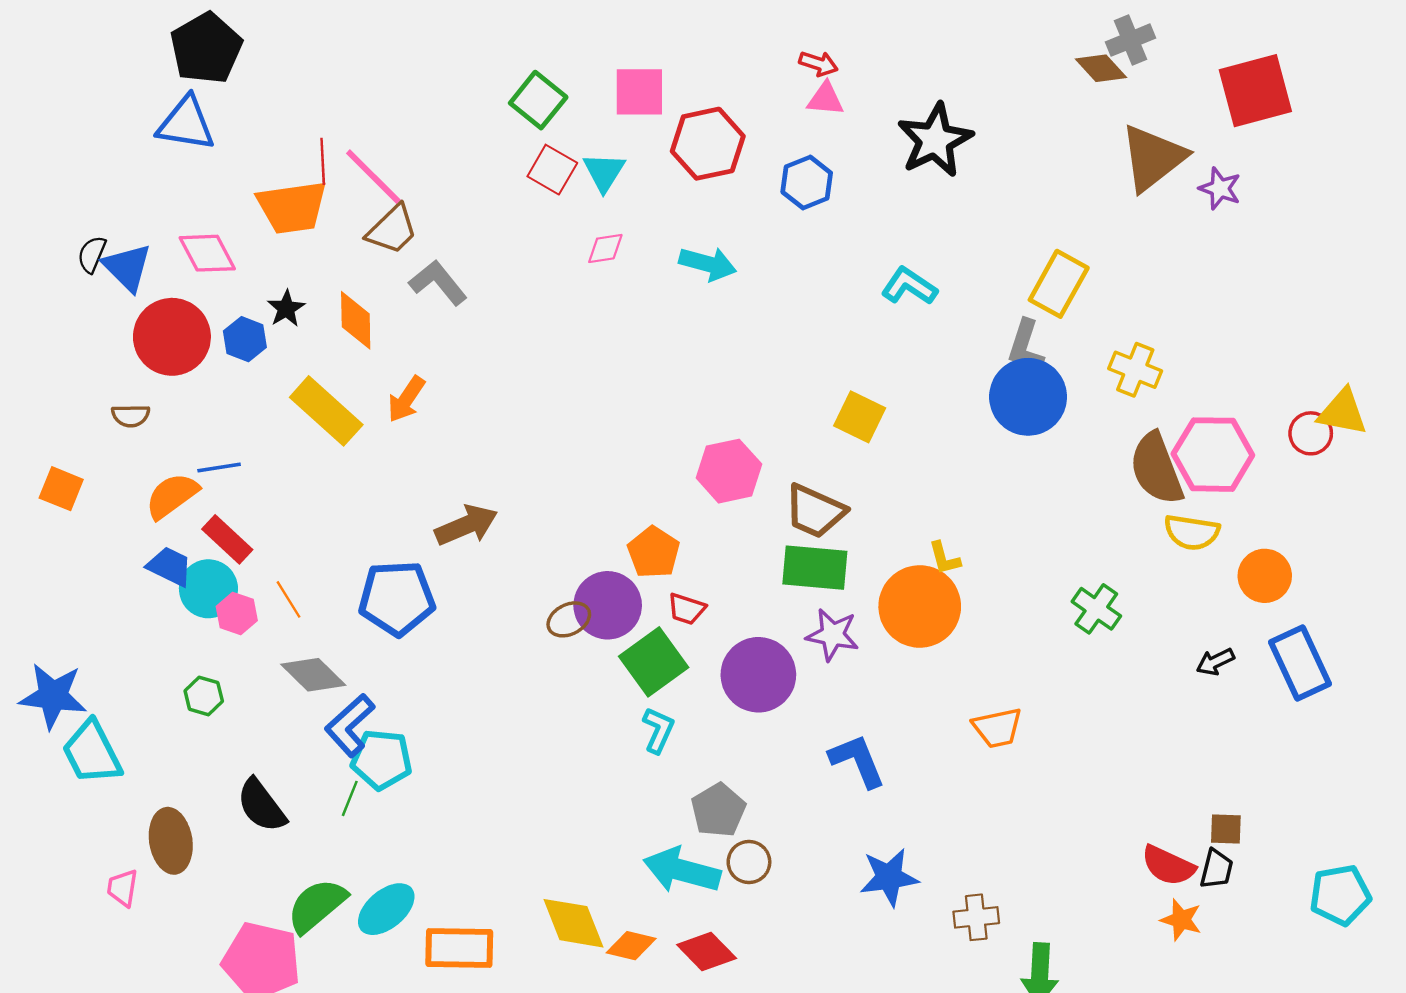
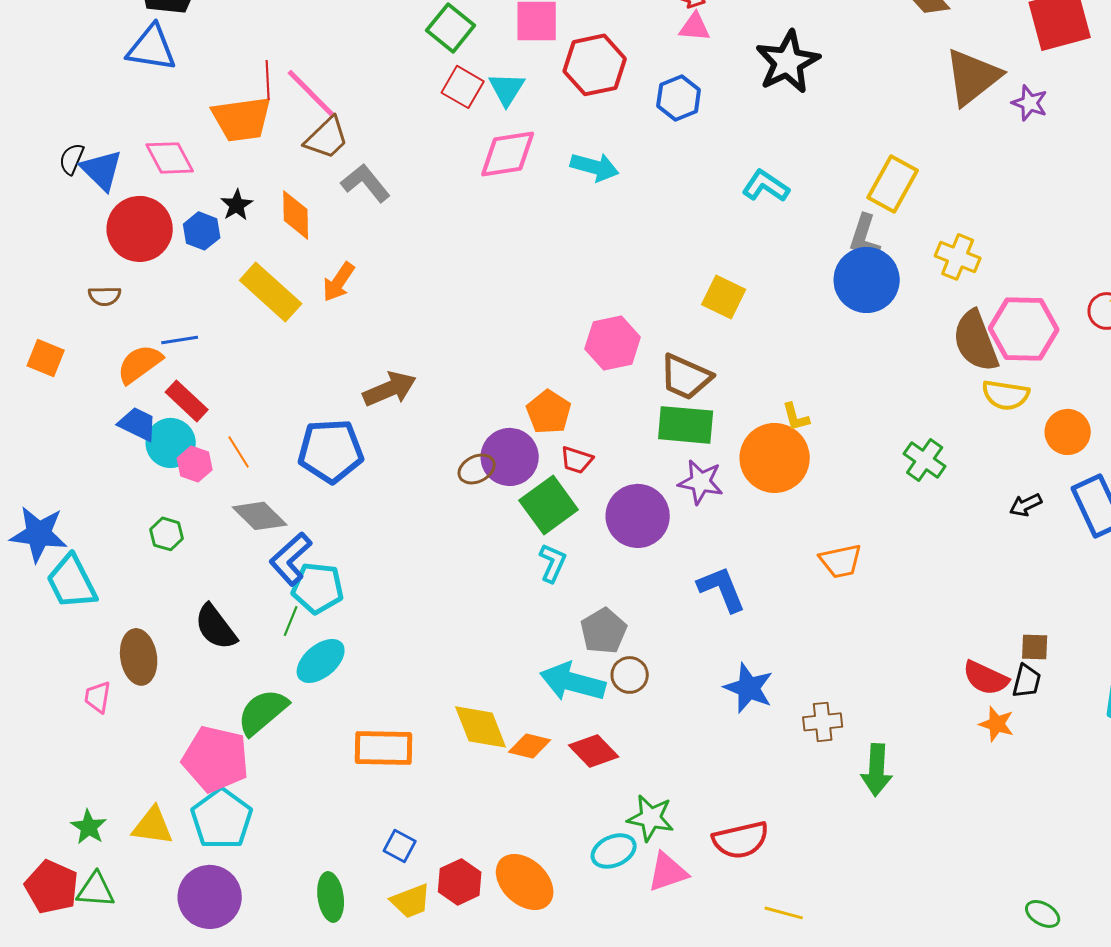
pink diamond: (605, 248) -> (508, 154), size x1.8
blue star: (889, 877) -> (749, 688), turned 30
cyan ellipse: (386, 909) -> (321, 661), moved

